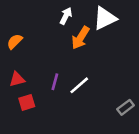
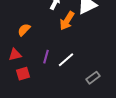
orange semicircle: (15, 41) -> (24, 30), moved
gray rectangle: (126, 107) -> (93, 78), moved

